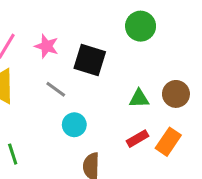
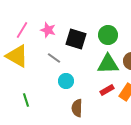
green circle: (141, 26) -> (108, 35), moved
green triangle: (139, 99) -> (108, 64), size x1.6

